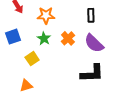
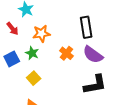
black rectangle: (91, 15) -> (86, 27), size x1.5
green star: (44, 38) -> (32, 53), moved

